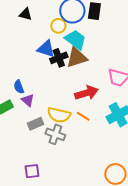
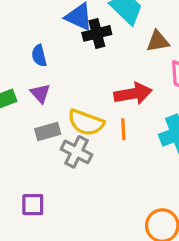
brown triangle: (77, 58) -> (158, 41), moved, size x0.7
blue semicircle: (19, 87) -> (39, 56), moved
orange line: (83, 116) -> (123, 129), turned 48

